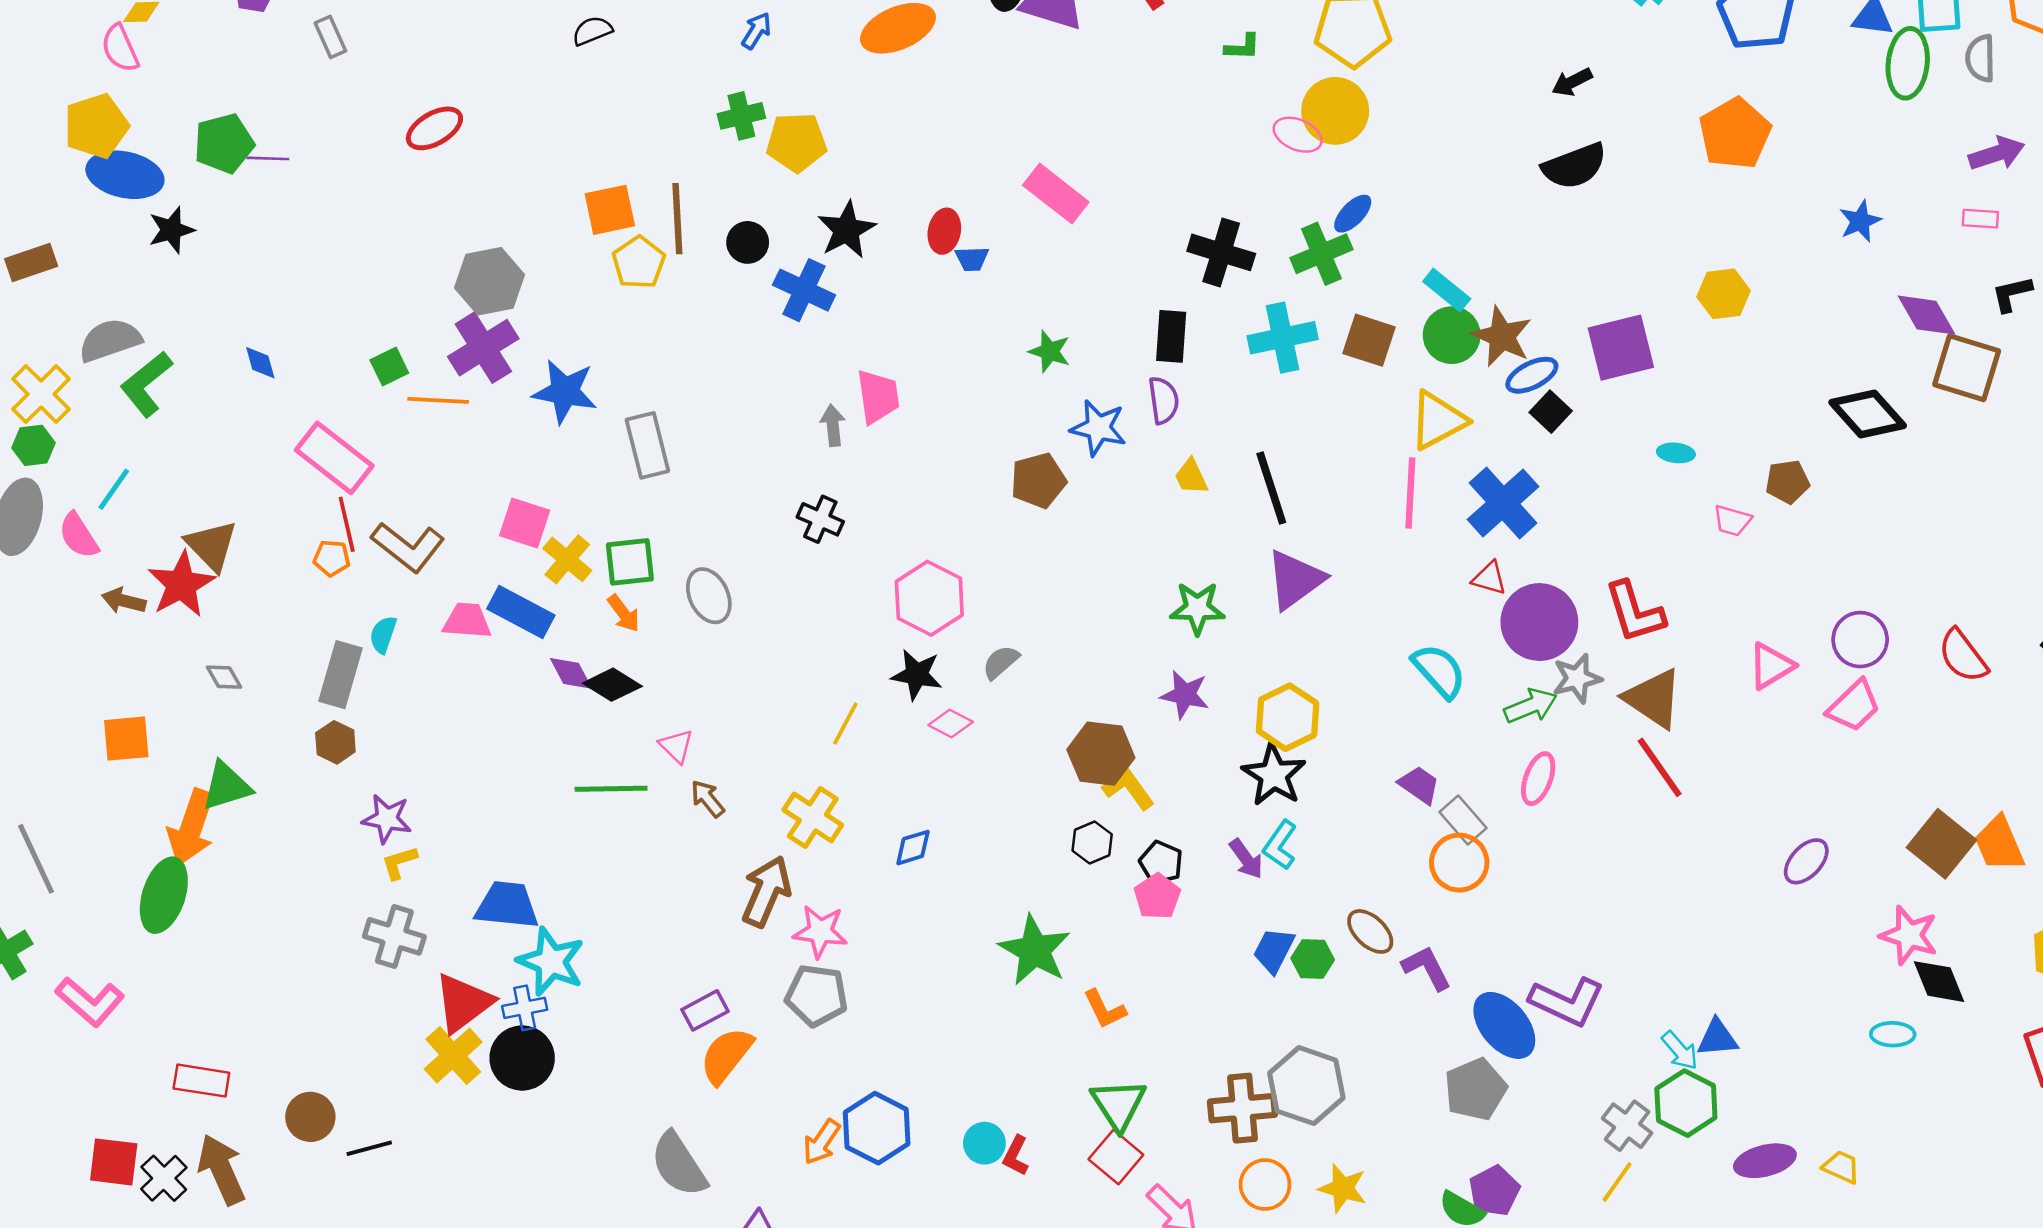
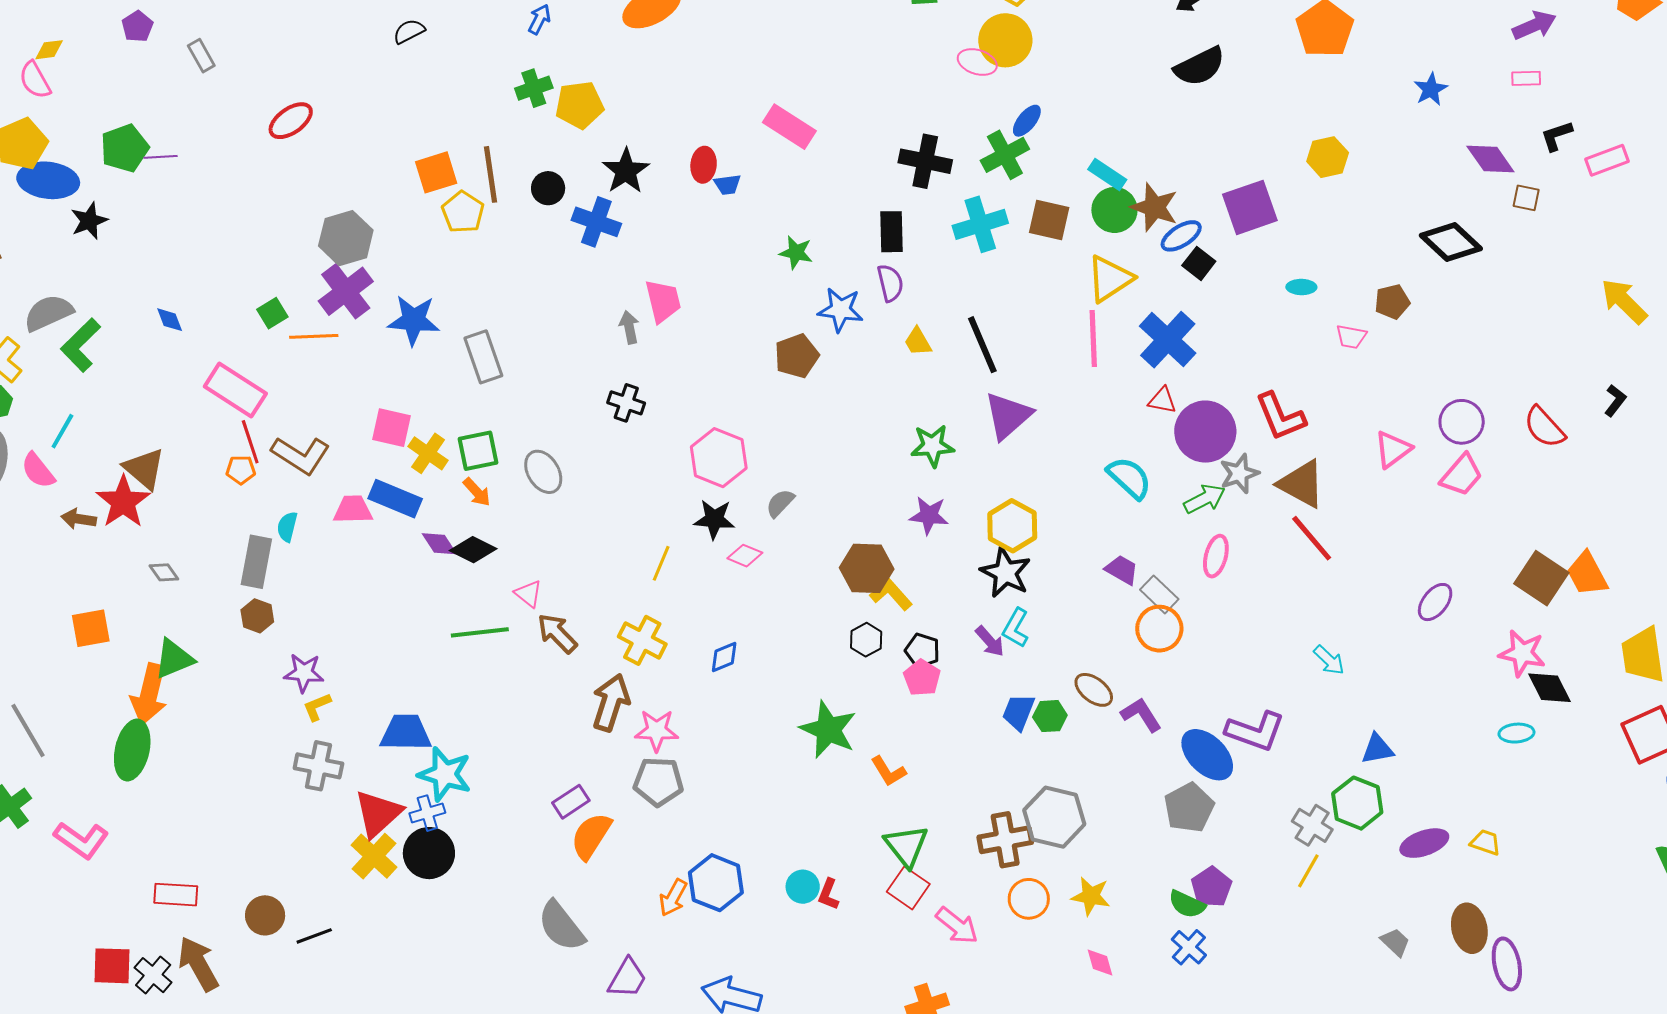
brown square: (1967, 368) -> (1526, 198), size x0.5
brown arrow: (708, 799) -> (557, 633), size x1.4
cyan arrow: (1680, 1050) -> (1329, 660), moved

